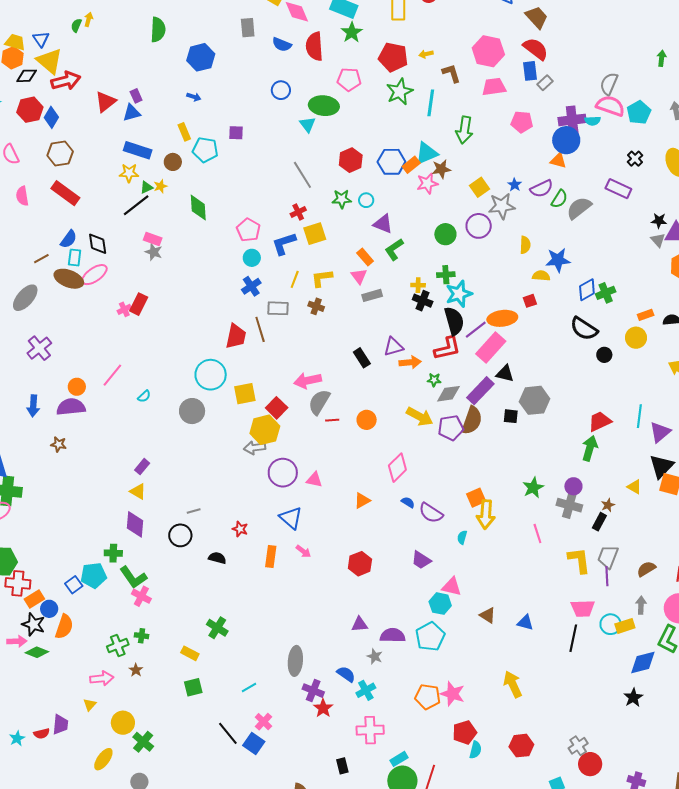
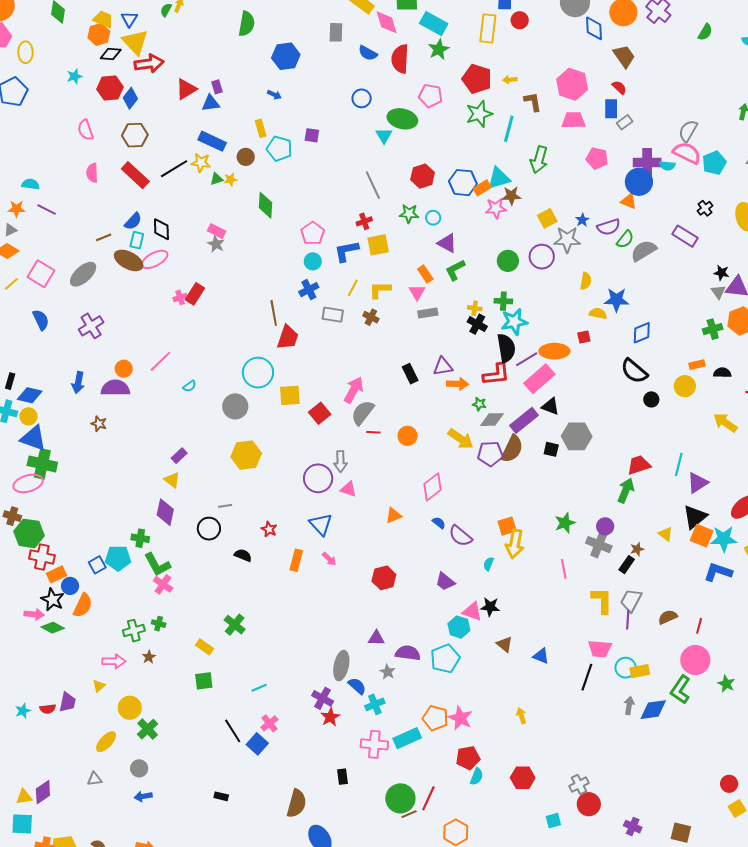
red semicircle: (536, 49) -> (619, 87), size x0.6
black line: (136, 205) -> (174, 169), moved
green cross: (606, 293) -> (713, 329), moved
brown line: (260, 329) -> (274, 313), moved
pink arrow: (308, 381) -> (354, 390), turned 124
yellow hexagon: (265, 430) -> (246, 455), moved
gray arrow: (255, 448) -> (340, 461), moved, turned -90
gray arrow: (641, 605) -> (629, 706), moved
gray ellipse: (295, 661) -> (341, 666), moved
yellow arrow: (513, 684) -> (521, 716), size x0.6
black star: (633, 698) -> (490, 607), moved, turned 30
cyan rectangle: (399, 759) -> (407, 738), moved, size x1.5

